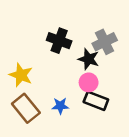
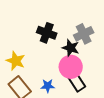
pink circle: (89, 82) -> (71, 67), size x1.5
black rectangle: (96, 101) -> (77, 82), turned 36

